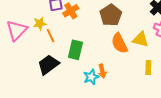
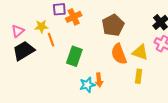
pink triangle: (17, 30) -> (18, 31), size x0.6
black trapezoid: (48, 65) -> (24, 51), moved
yellow rectangle: (148, 67) -> (139, 76), moved

